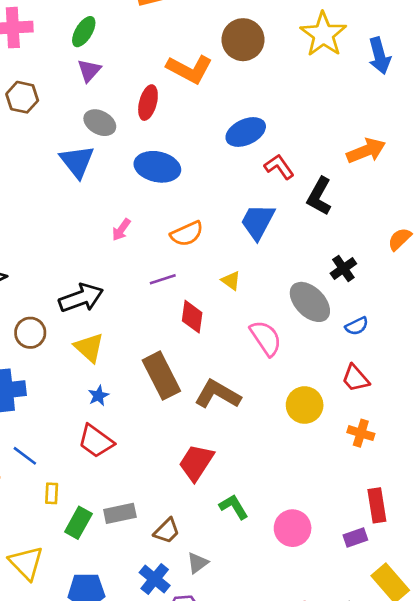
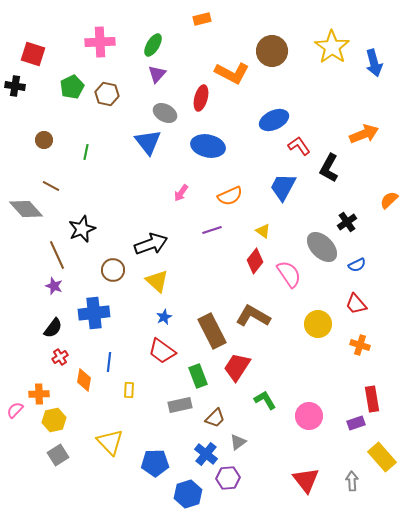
red diamond: (192, 317) -> (255, 261), moved, turned 30
brown rectangle: (161, 376) -> (212, 331), moved
blue line: (25, 456) -> (109, 362), turned 60
green rectangle: (78, 523) -> (198, 376), moved, turned -50

